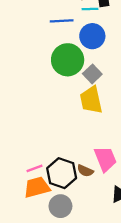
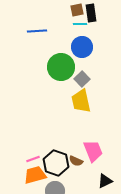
blue line: (62, 21) -> (37, 31), moved

